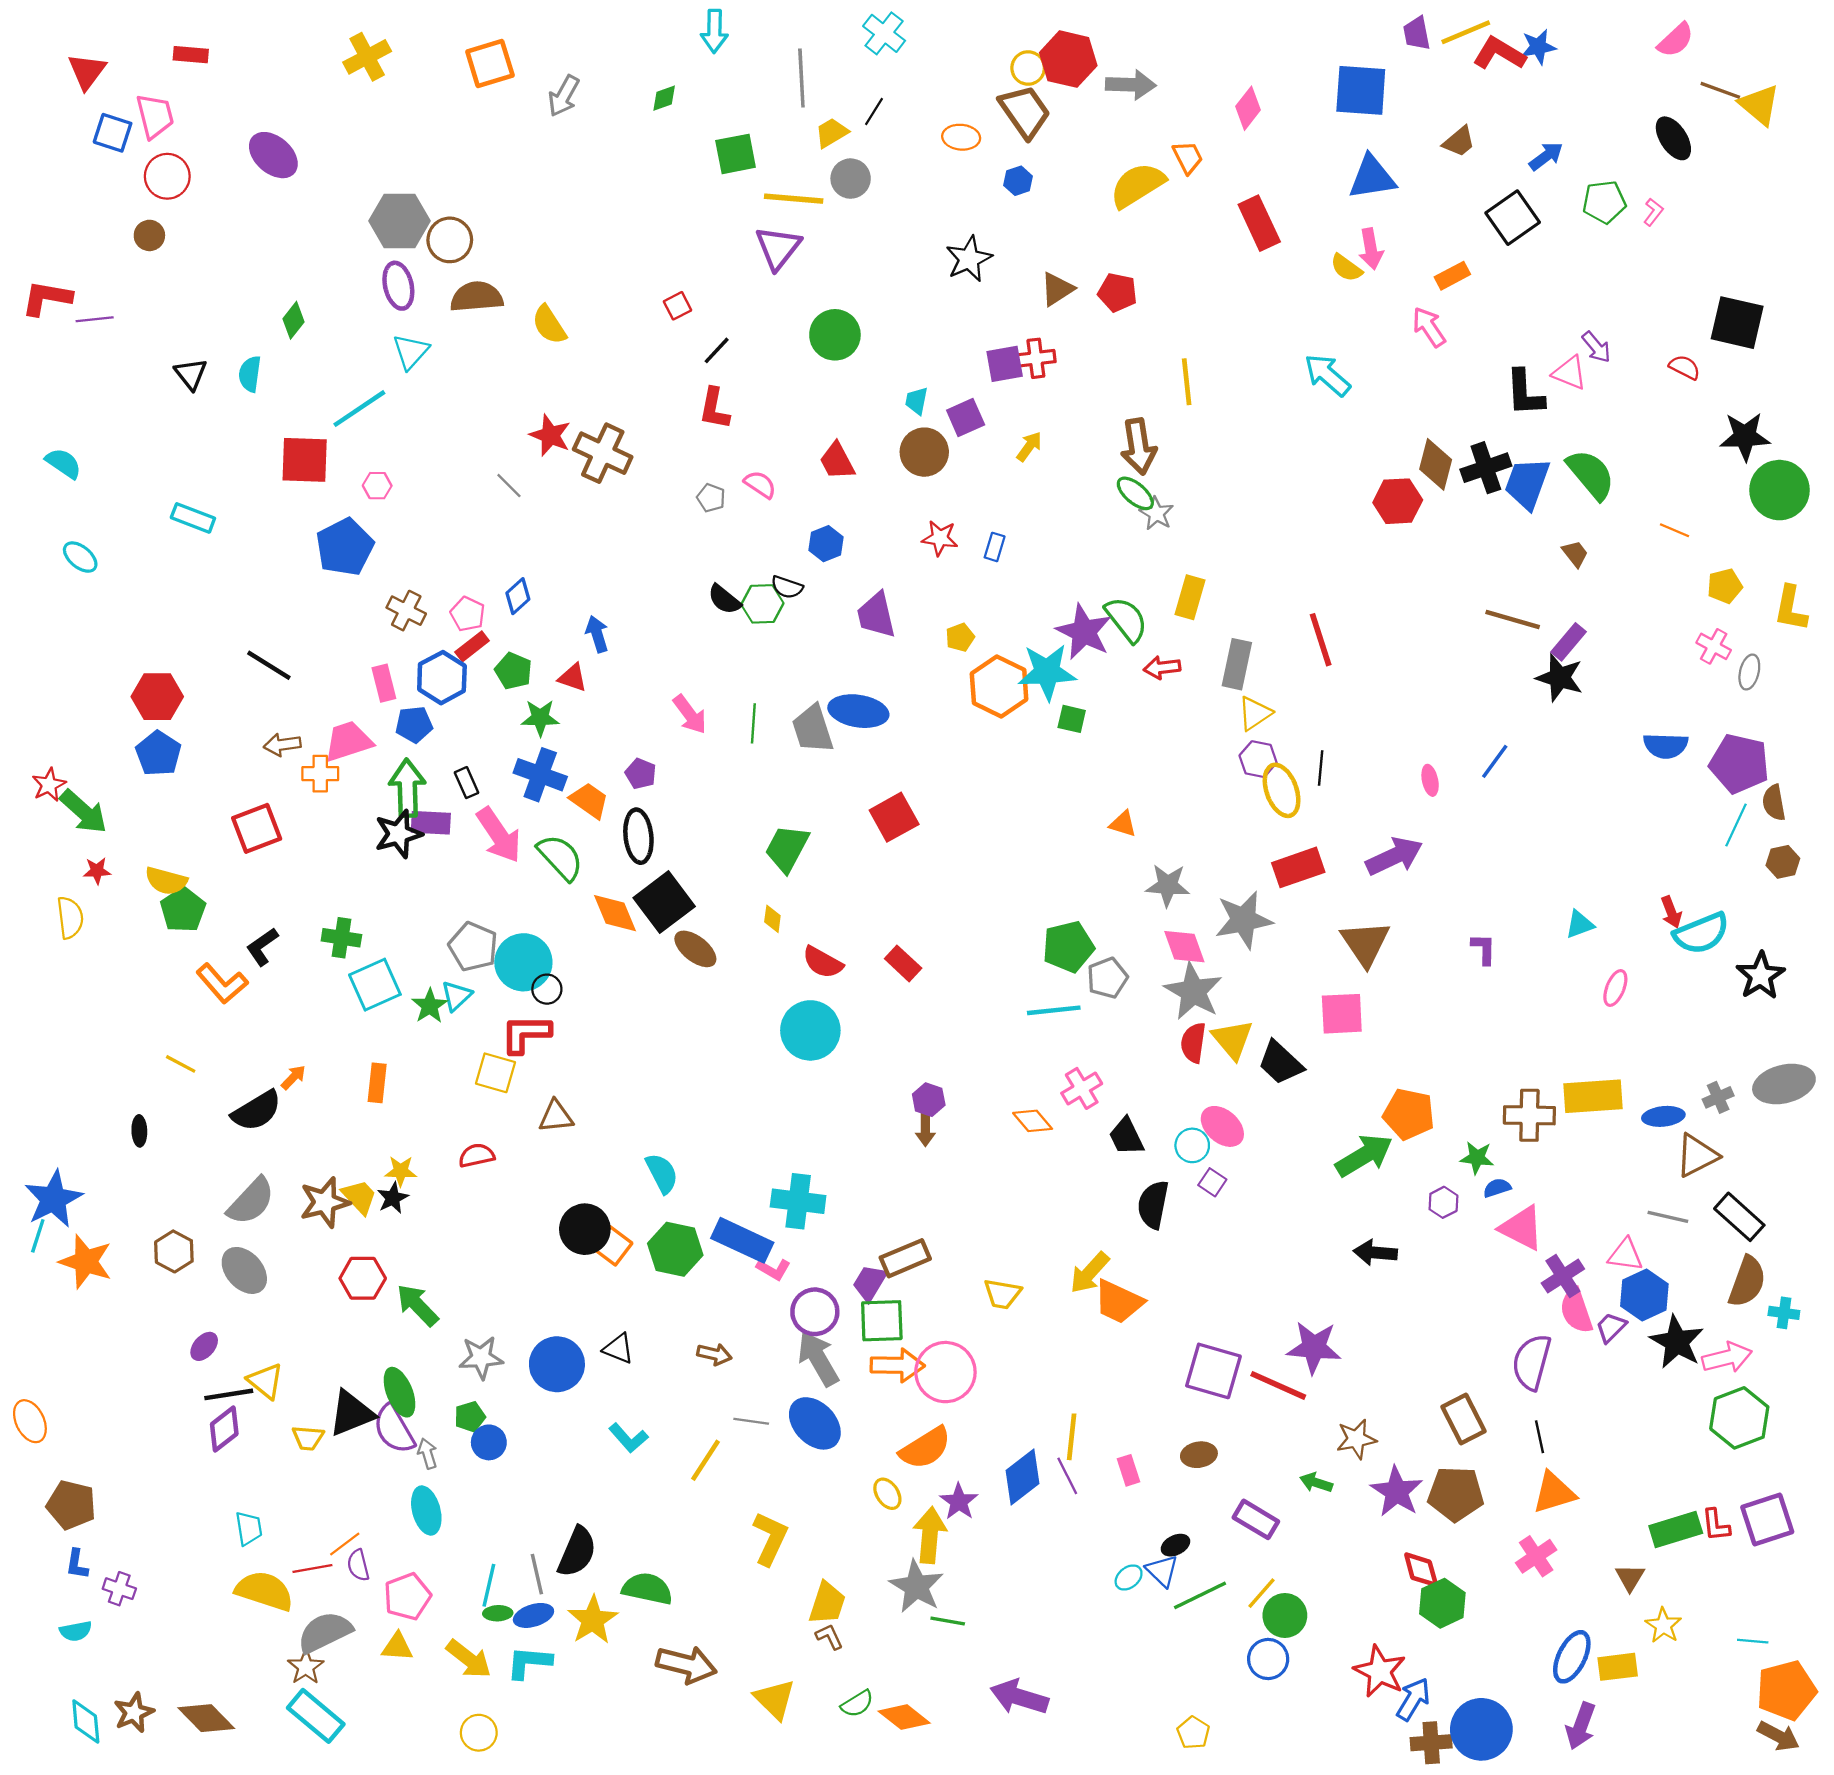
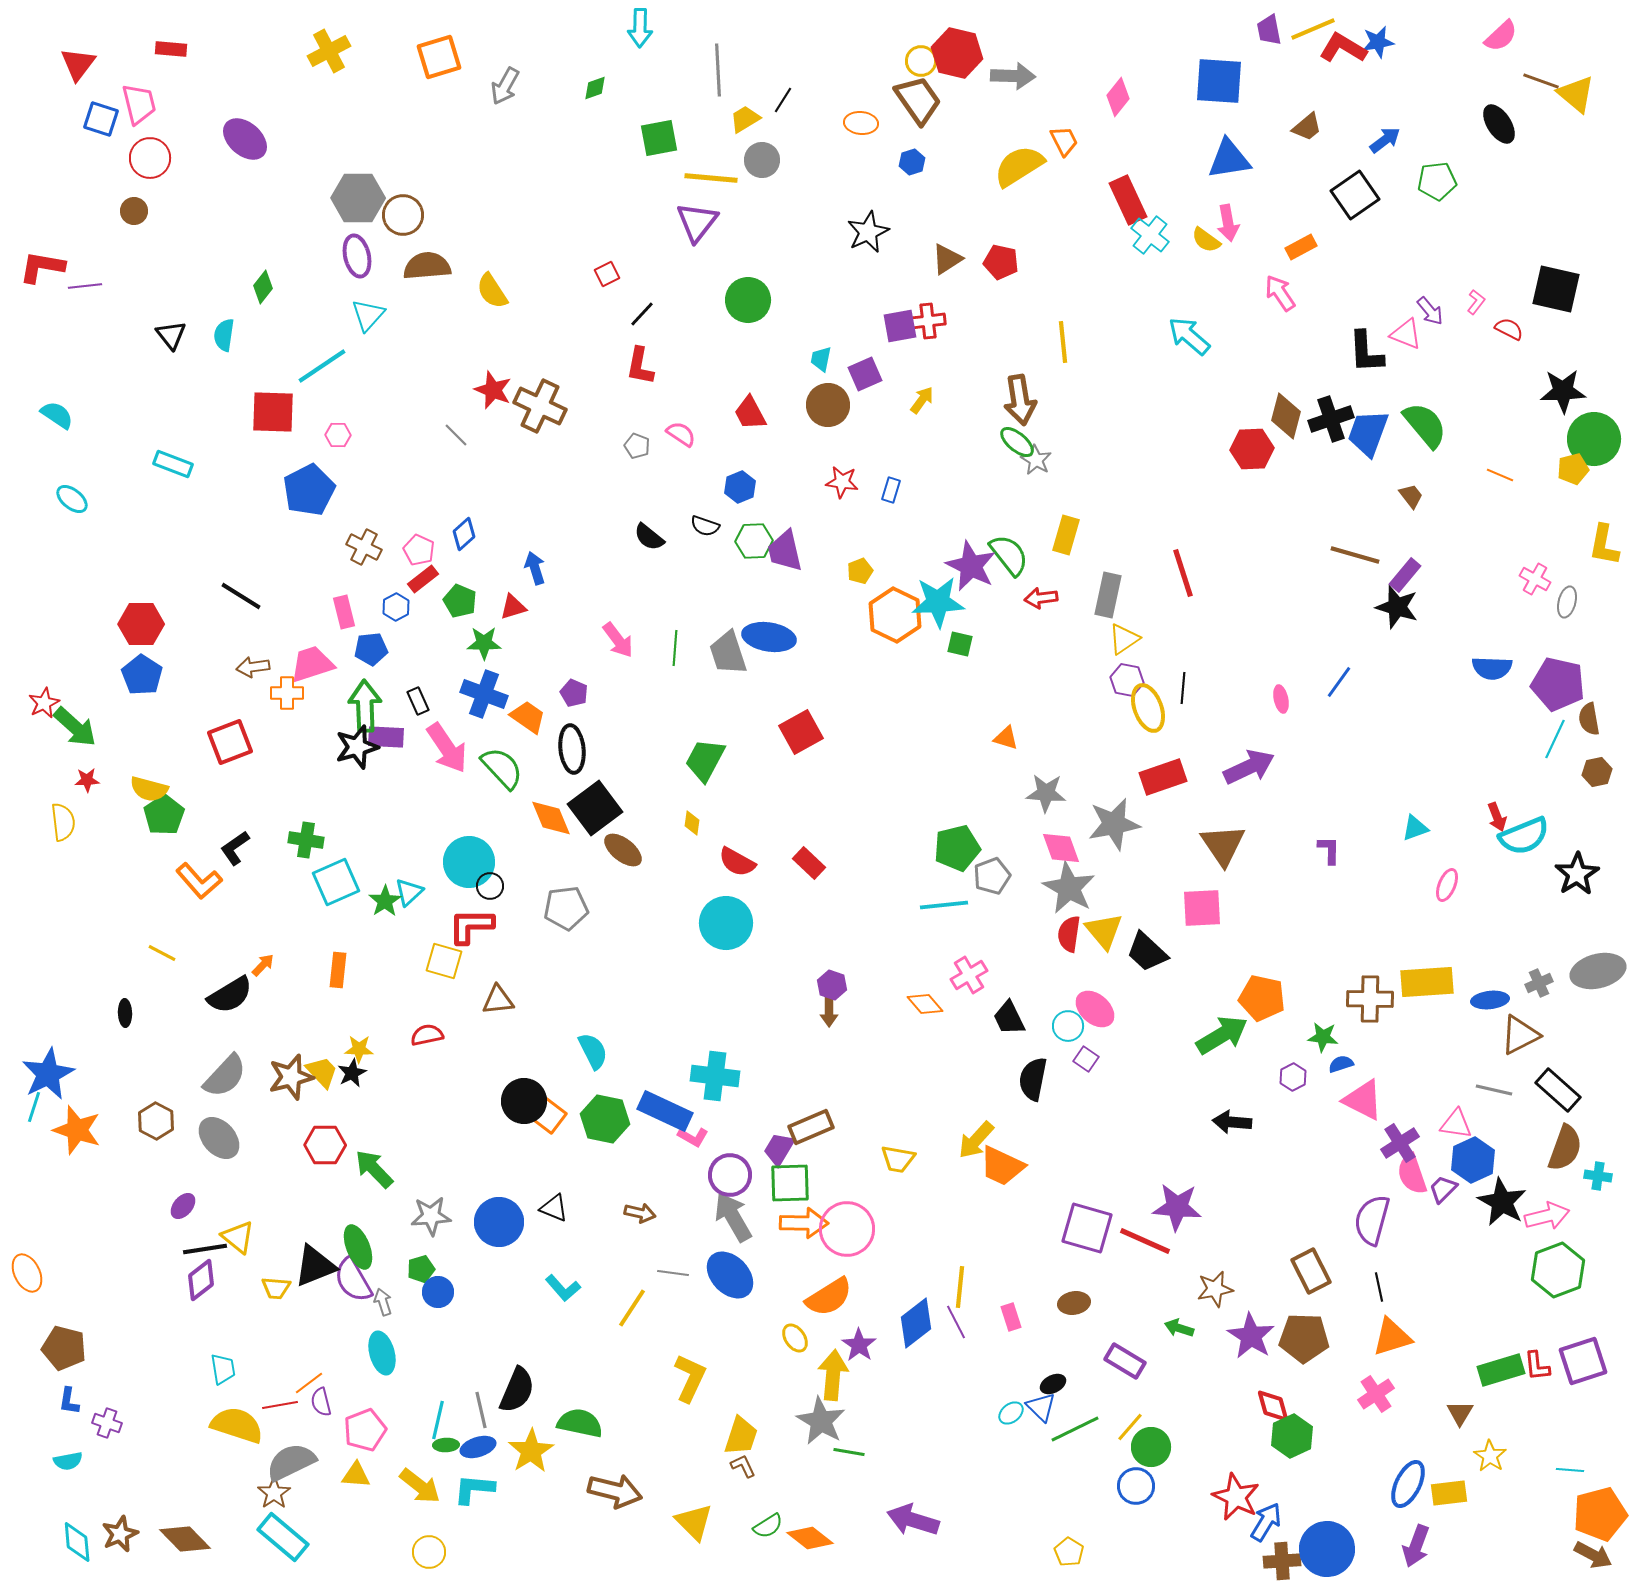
cyan cross: (884, 33) -> (1150, 235), moved
pink L-shape: (1653, 212) -> (1476, 302), moved
yellow pentagon: (1725, 586) -> (1573, 469), moved
green hexagon: (762, 604) -> (754, 541), moved
blue hexagon: (442, 678) -> (396, 607), size x0.6
red triangle: (573, 678) -> (513, 607), turned -36
gray pentagon: (473, 947) -> (566, 908), moved, turned -30

